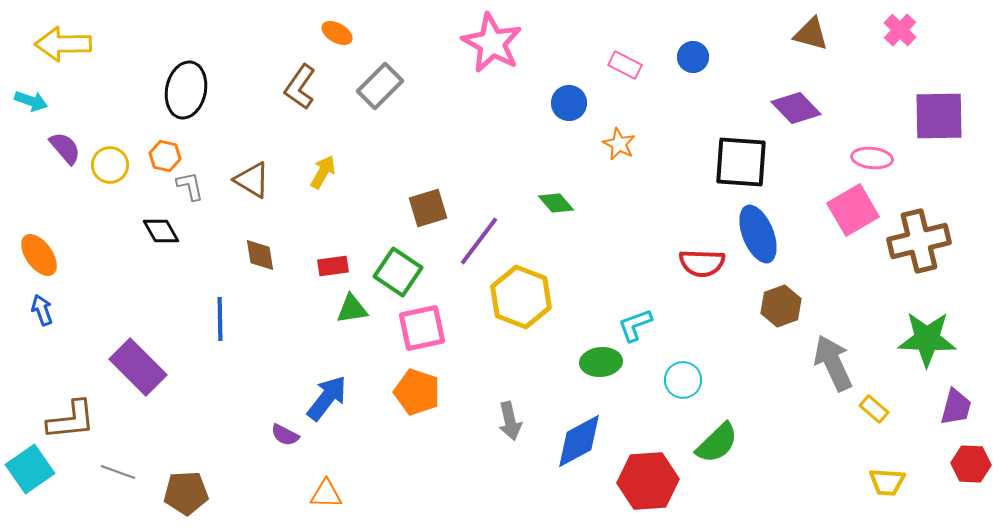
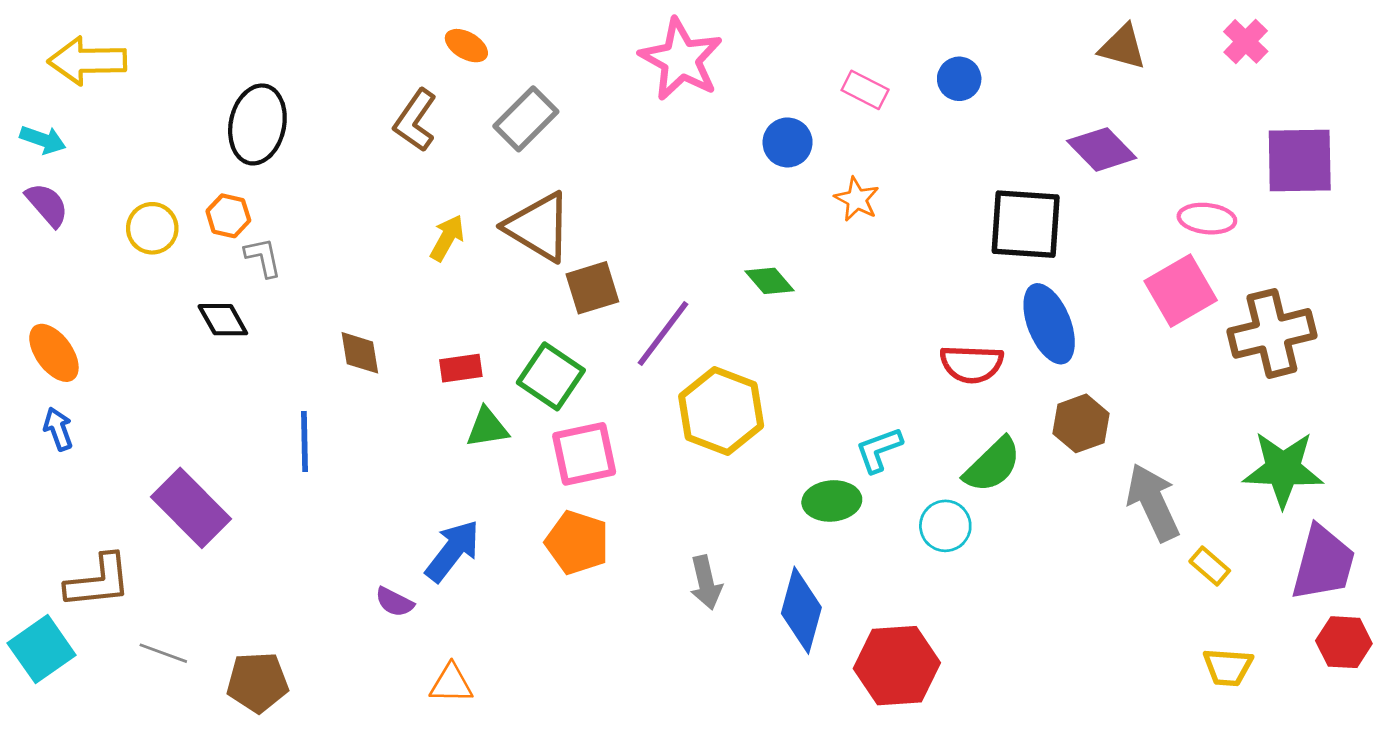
purple semicircle: (65, 148) -> (47, 205), moved
brown triangle: (252, 180) -> (538, 227), moved, size x1.4
purple trapezoid: (956, 407) -> (1323, 563), size x1.5
blue diamond: (579, 441) -> (801, 610), turned -46
green semicircle: (717, 443) -> (992, 465), moved

